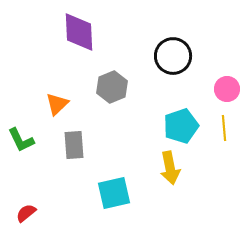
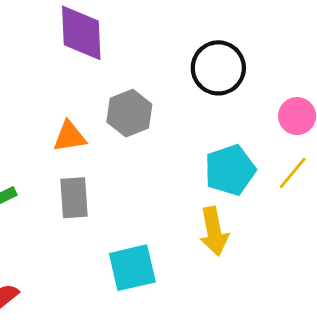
orange triangle: (57, 104) -> (70, 136), moved, turned 35
yellow line: (224, 128) -> (293, 173), turned 45

